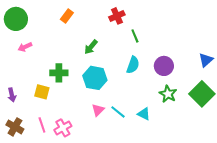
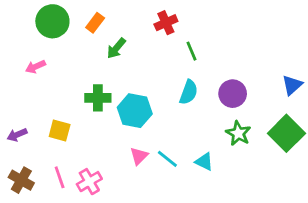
green circle: (16, 19) -> (52, 21), moved
green arrow: (91, 47) -> (116, 48), moved
green cross: (59, 73) -> (98, 98), moved
purple arrow: (12, 95) -> (17, 135), turned 80

